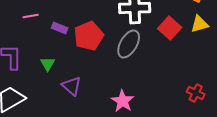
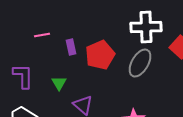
purple rectangle: (60, 28) -> (71, 47), turned 56

